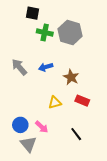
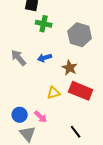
gray hexagon: (70, 32) -> (80, 35), moved
red rectangle: (82, 101) -> (81, 91), size x1.6
black line: (76, 134) -> (76, 132), moved

